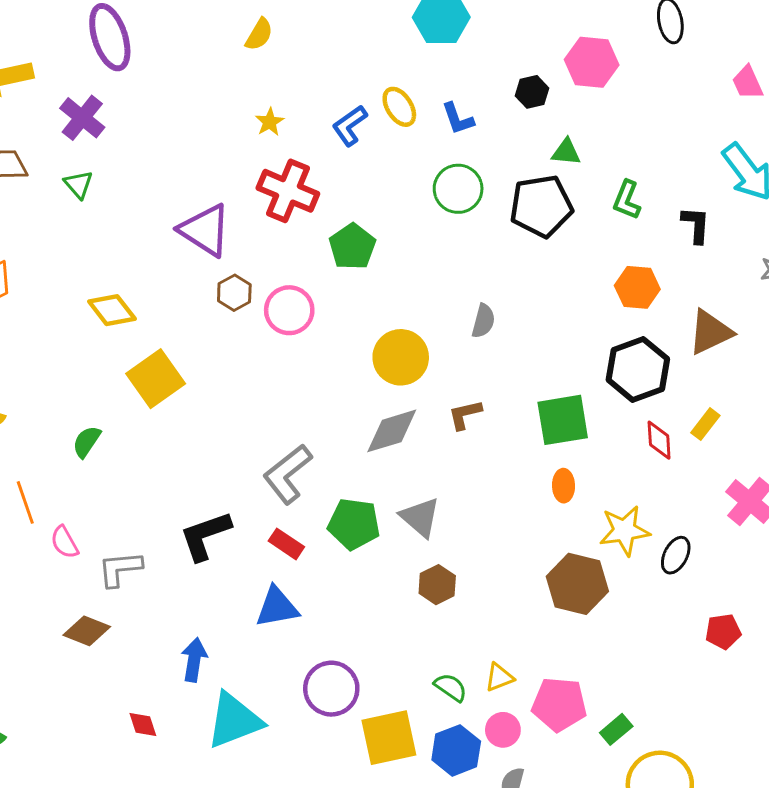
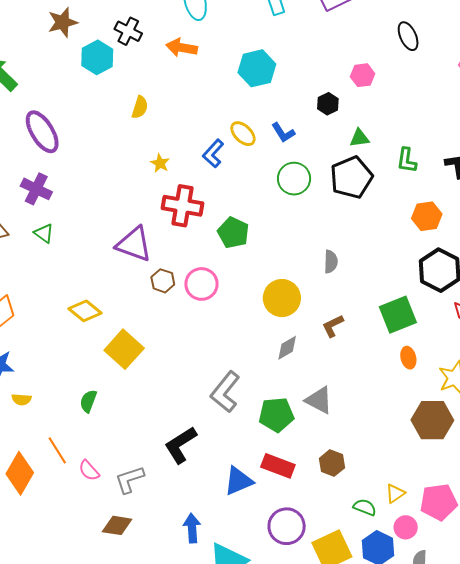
pink hexagon: (592, 62) -> (363, 75), size x0.7
gray diamond: (392, 431) -> (287, 348), size x0.7
red rectangle: (286, 544) -> (278, 466), moved, size x1.4
brown hexagon: (437, 585) -> (332, 463), moved

